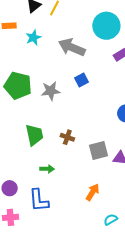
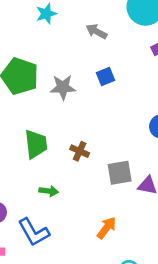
gray arrow: (72, 47) -> (97, 31), size x0.6
blue L-shape: (39, 200) -> (34, 232), turned -30

